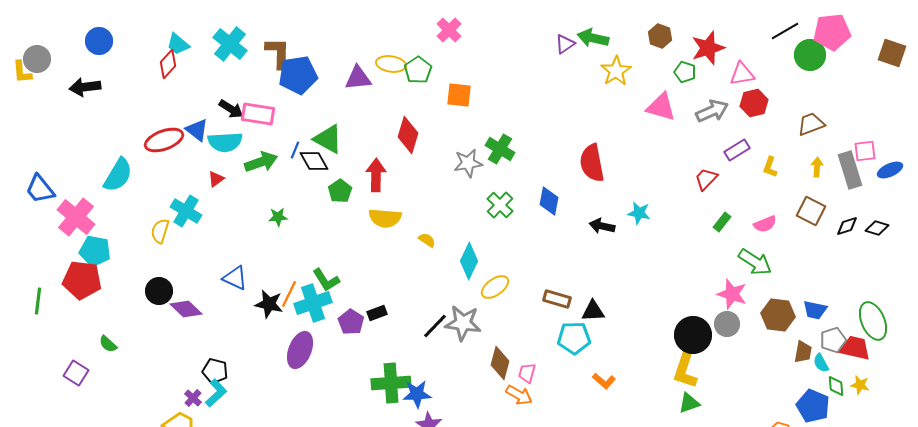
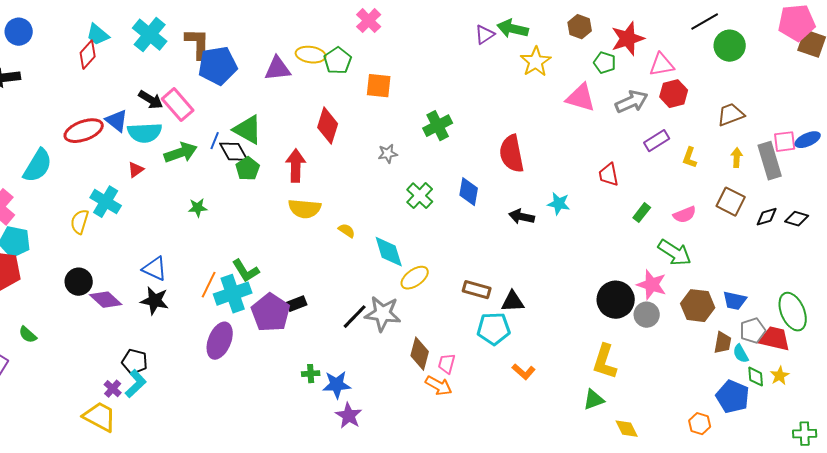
pink pentagon: (832, 32) -> (797, 23), moved
pink rectangle: (258, 114) -> (178, 105), turned 40
green cross: (500, 149) -> (438, 126), moved, turned 32
gray star: (468, 163) -> (388, 154), size x0.7
blue ellipse: (890, 170) -> (808, 140), moved
red trapezoid: (706, 179) -> (609, 175), moved, turned -55
green pentagon: (340, 191) -> (248, 169), moved
cyan diamond: (469, 261) -> (389, 252), turned -42
black star: (269, 304) -> (155, 301), moved
purple pentagon: (351, 322) -> (271, 313), size x1.5
black circle: (693, 335) -> (616, 300), moved
green cross: (391, 383) -> (311, 374), size x0.5
yellow star: (860, 385) -> (780, 376), turned 30
green triangle: (689, 403) -> (594, 400), moved

